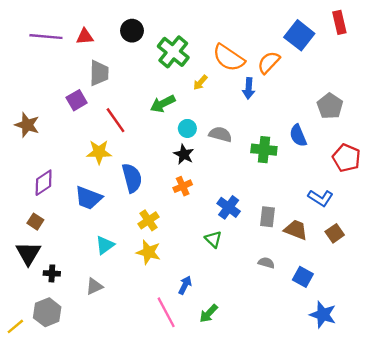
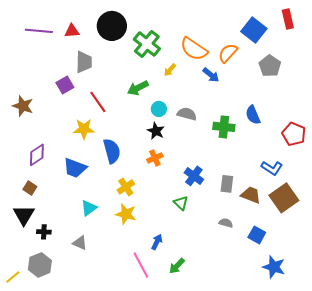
black circle: (132, 31) -> (112, 26), size x1.5
blue arrow: (249, 88) -> (211, 75), turned -54
gray pentagon: (330, 106) -> (270, 66), moved
brown square: (335, 233) -> (284, 198), size x1.8
gray triangle: (94, 286) -> (80, 243), turned 49

